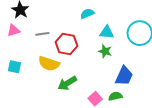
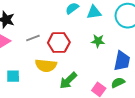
cyan triangle: (107, 32) -> (94, 12), moved

